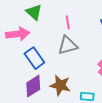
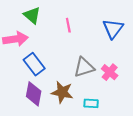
gray triangle: (68, 45) -> (84, 67), moved
purple diamond: (33, 86) -> (34, 94), turned -45

